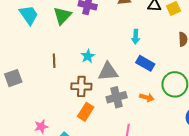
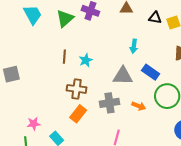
brown line: (54, 61) -> (64, 57), moved
blue rectangle: (145, 63) -> (151, 72), moved
gray triangle: (108, 72) -> (123, 76), moved

